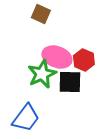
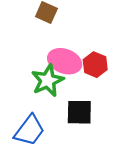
black square: (70, 82) -> (79, 112), moved

